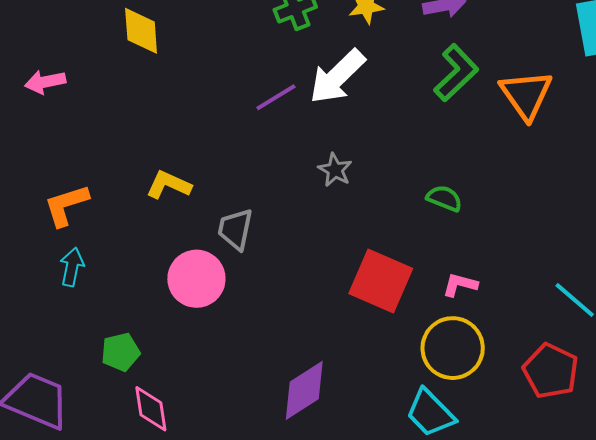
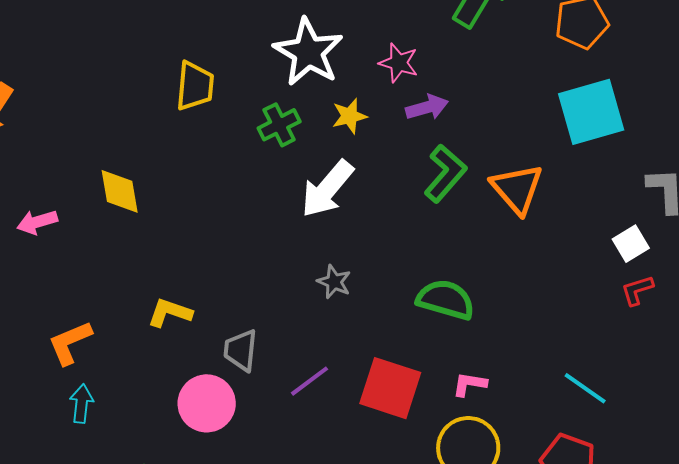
yellow diamond: (141, 31) -> (120, 191), moved
purple line: (276, 97) -> (310, 381), moved
green semicircle: (444, 198) -> (446, 300), size x1.6

